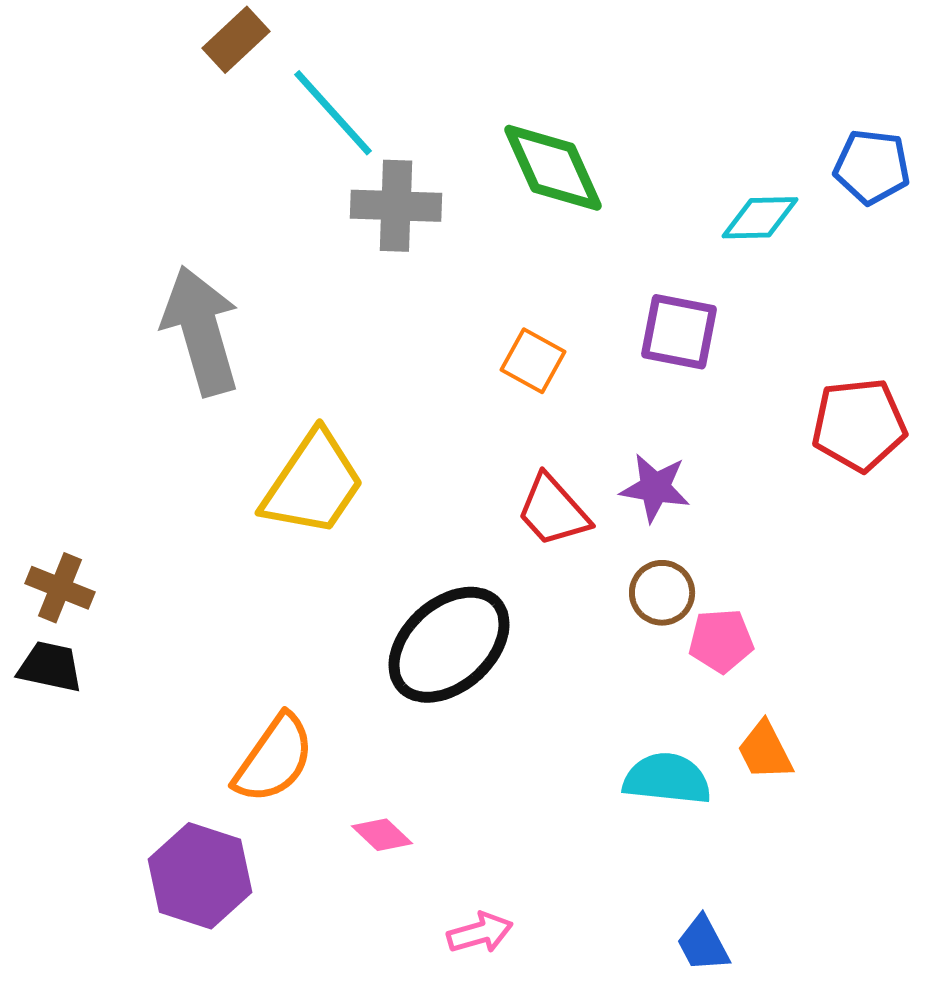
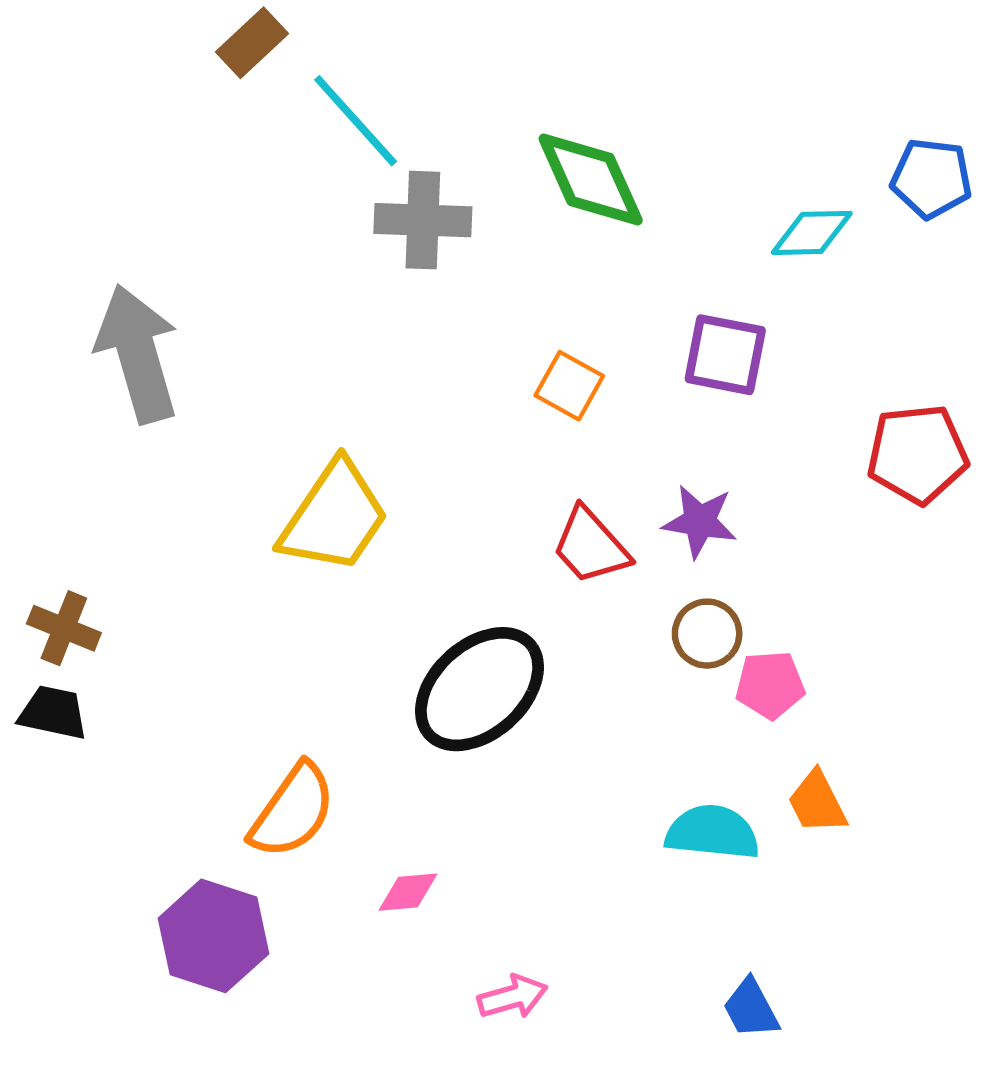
gray arrow: (201, 331) -> (138, 354), moved
pink diamond: (382, 835) -> (408, 892), turned -48

